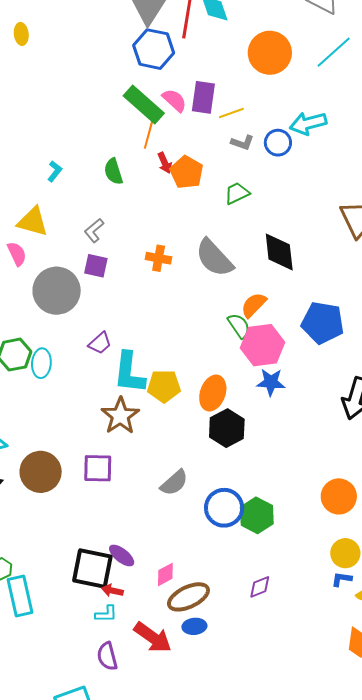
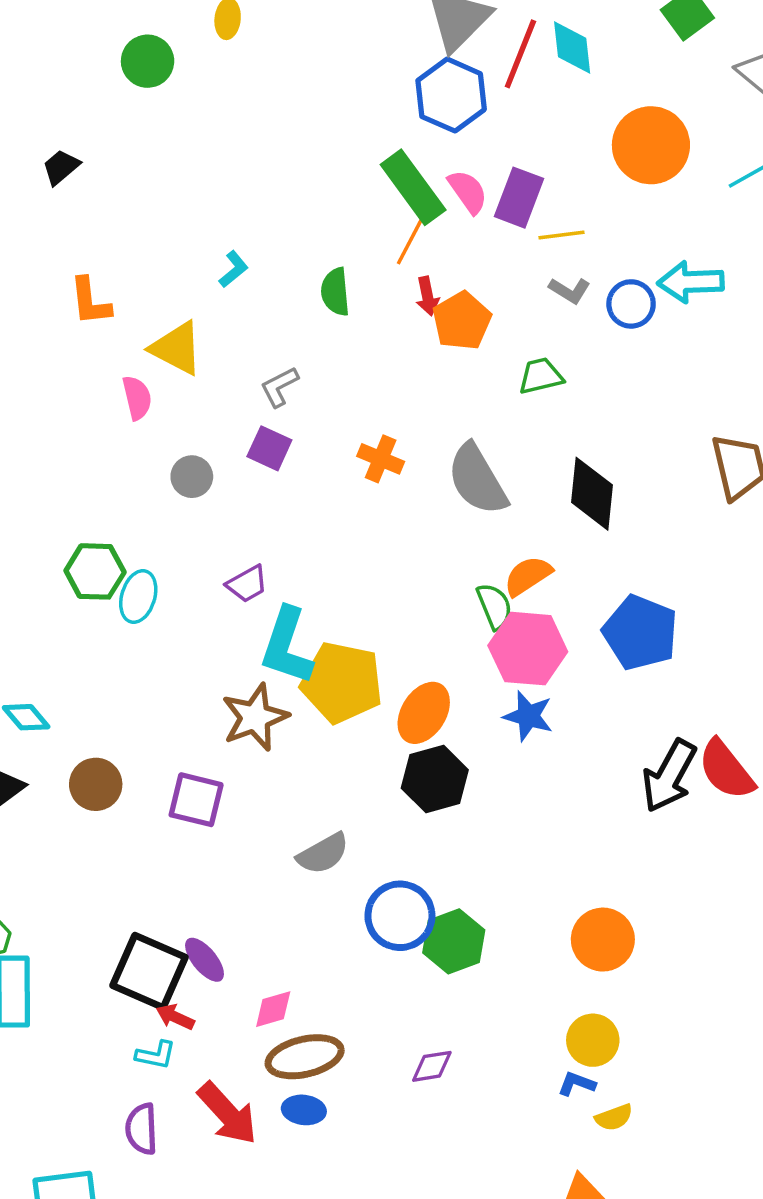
gray circle: (57, 291) -> (192, 477), size x0.5
yellow pentagon: (164, 386) -> (342, 682), size x1.4
brown circle: (41, 472) -> (96, 784), size x0.7

